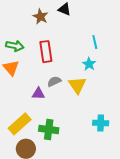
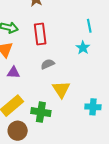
yellow triangle: (77, 85) -> (61, 89), moved
purple triangle: (38, 94) -> (13, 73), moved

